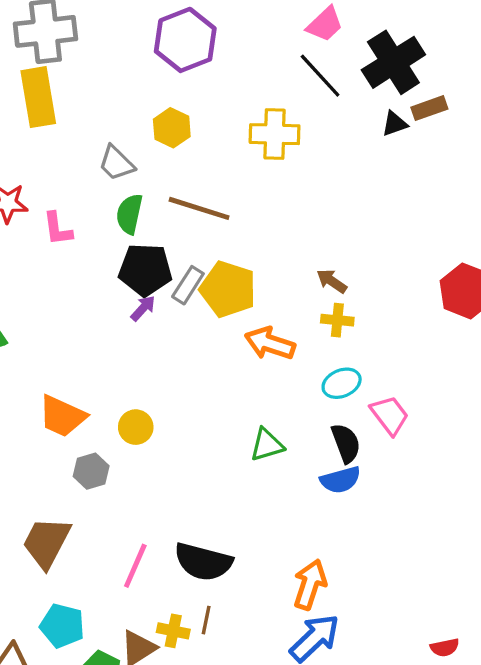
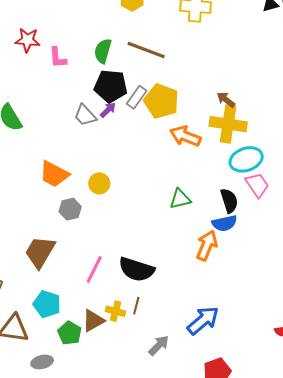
gray trapezoid: (116, 163) -> (85, 115), moved
yellow cross: (337, 320) -> (228, 124), size x1.8
cyan ellipse: (342, 383) -> (246, 159), moved, size x1.4
orange arrow: (310, 584) -> (207, 245), moved

